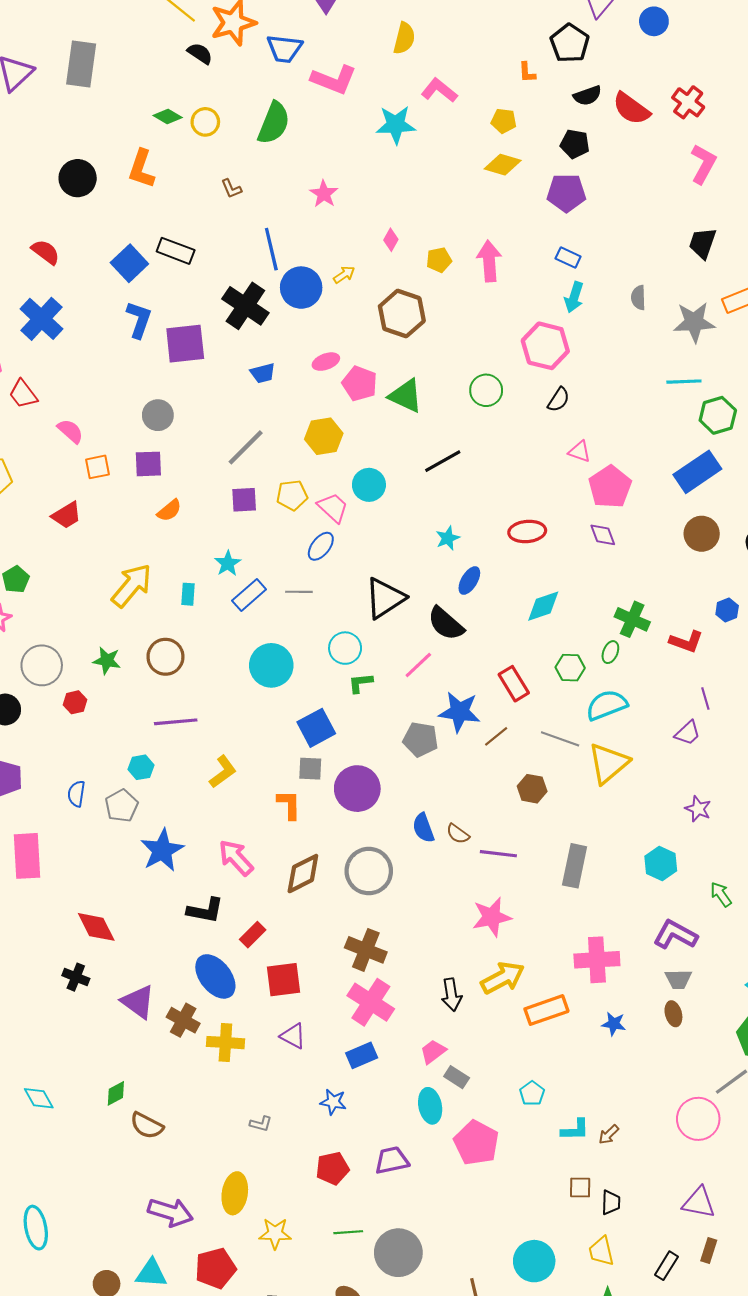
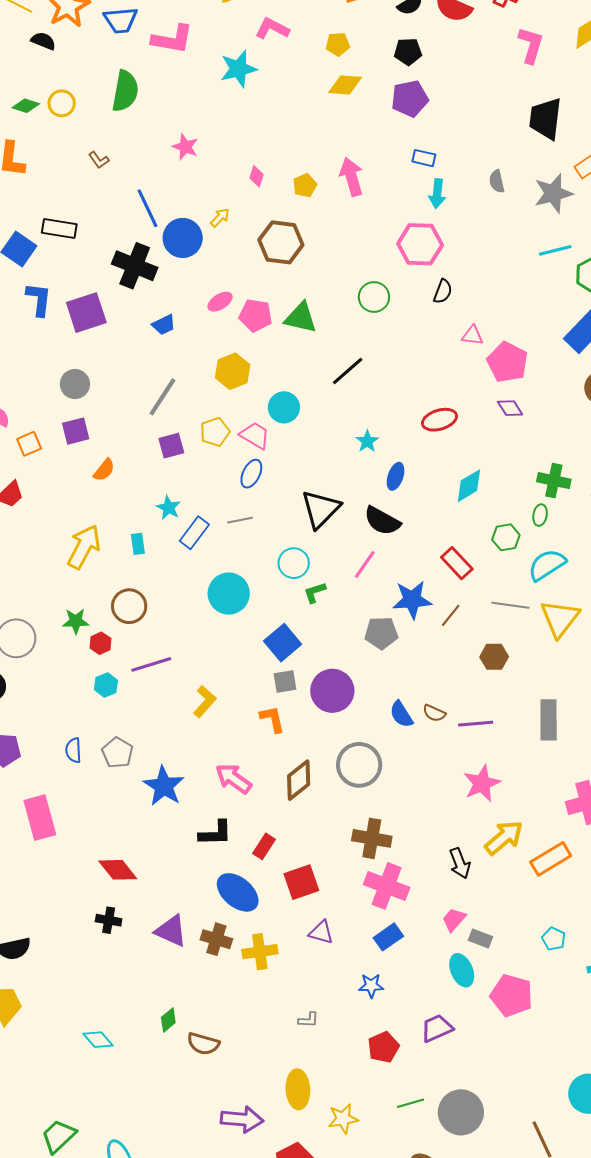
black trapezoid: (702, 243) -> (546, 119), size x1.4
red hexagon: (75, 702) -> (100, 643), moved
cyan hexagon: (141, 767) -> (106, 685), moved

